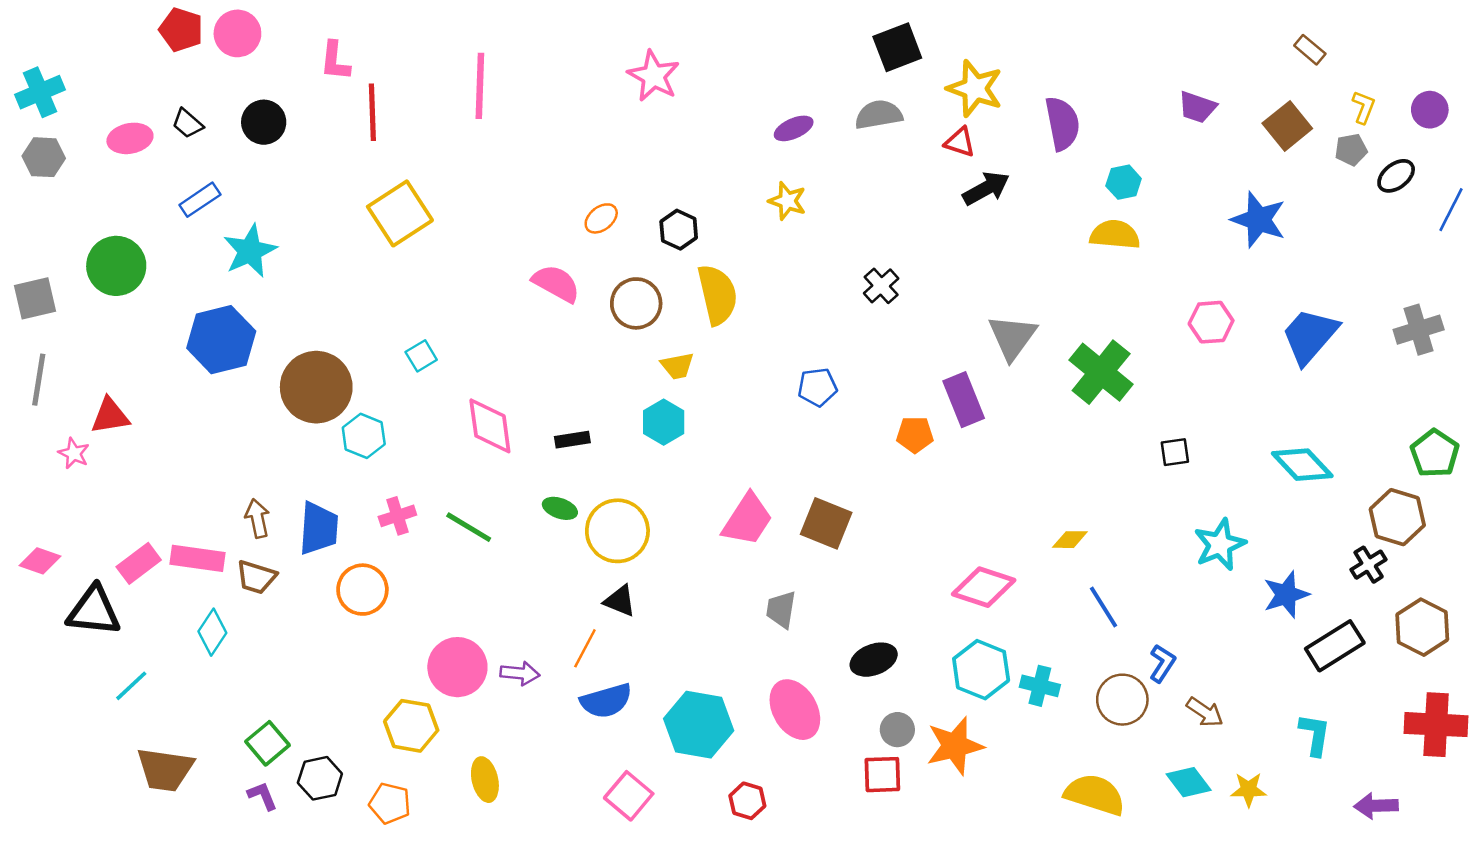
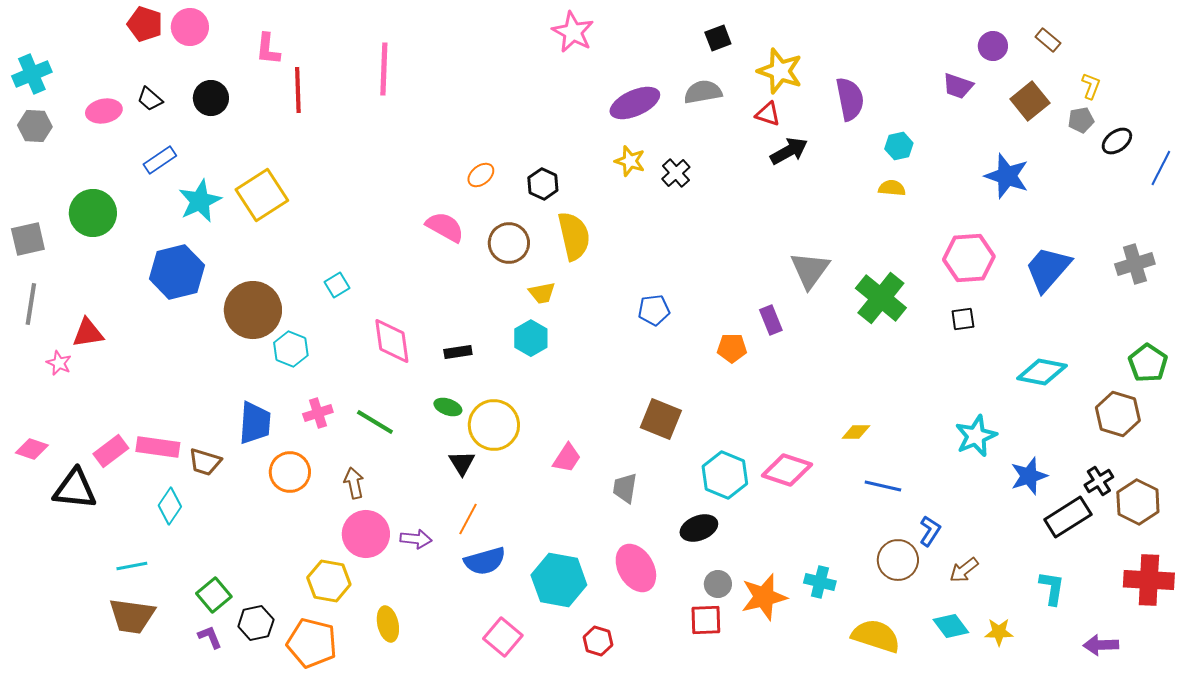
black square: (897, 47) -> (718, 38), size x0.7
pink star: (654, 76) -> (573, 32), moved
purple circle: (1430, 110) -> (993, 46), moved
purple ellipse: (794, 128) -> (635, 103), size x1.6
yellow square: (400, 213) -> (262, 195), moved
yellow semicircle: (1115, 235) -> (892, 188), size x0.7
black cross: (881, 286) -> (676, 173), moved
pink hexagon: (1211, 322) -> (969, 258), size x1.4
purple rectangle: (964, 400) -> (771, 320), size x0.7
black square: (1175, 452) -> (963, 319), moved
cyan diamond: (1302, 465) -> (1042, 372), turned -36
brown arrow: (257, 518) -> (354, 483), moved
pink trapezoid: (747, 520) -> (567, 458), moved, size x0.7
black cross: (1369, 565) -> (1099, 481), moved
black triangle: (620, 601) -> (462, 463), moved, turned 36
blue line: (1104, 607) -> (883, 486), turned -45
cyan hexagon: (981, 670) -> (725, 475), moved
cyan line: (131, 686) -> (132, 566), moved, turned 32
cyan cross: (1040, 686) -> (820, 582), moved
brown arrow: (1205, 712) -> (964, 570), turned 108
orange pentagon: (390, 803) -> (312, 643), size x1.5

